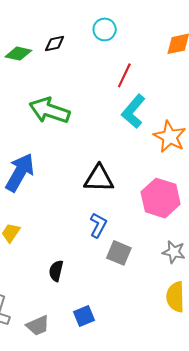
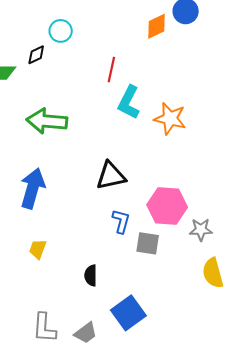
cyan circle: (105, 29) -> (61, 31), moved
pink hexagon: (161, 198) -> (167, 206), moved
blue square: (84, 316) -> (128, 313), size x1.6

